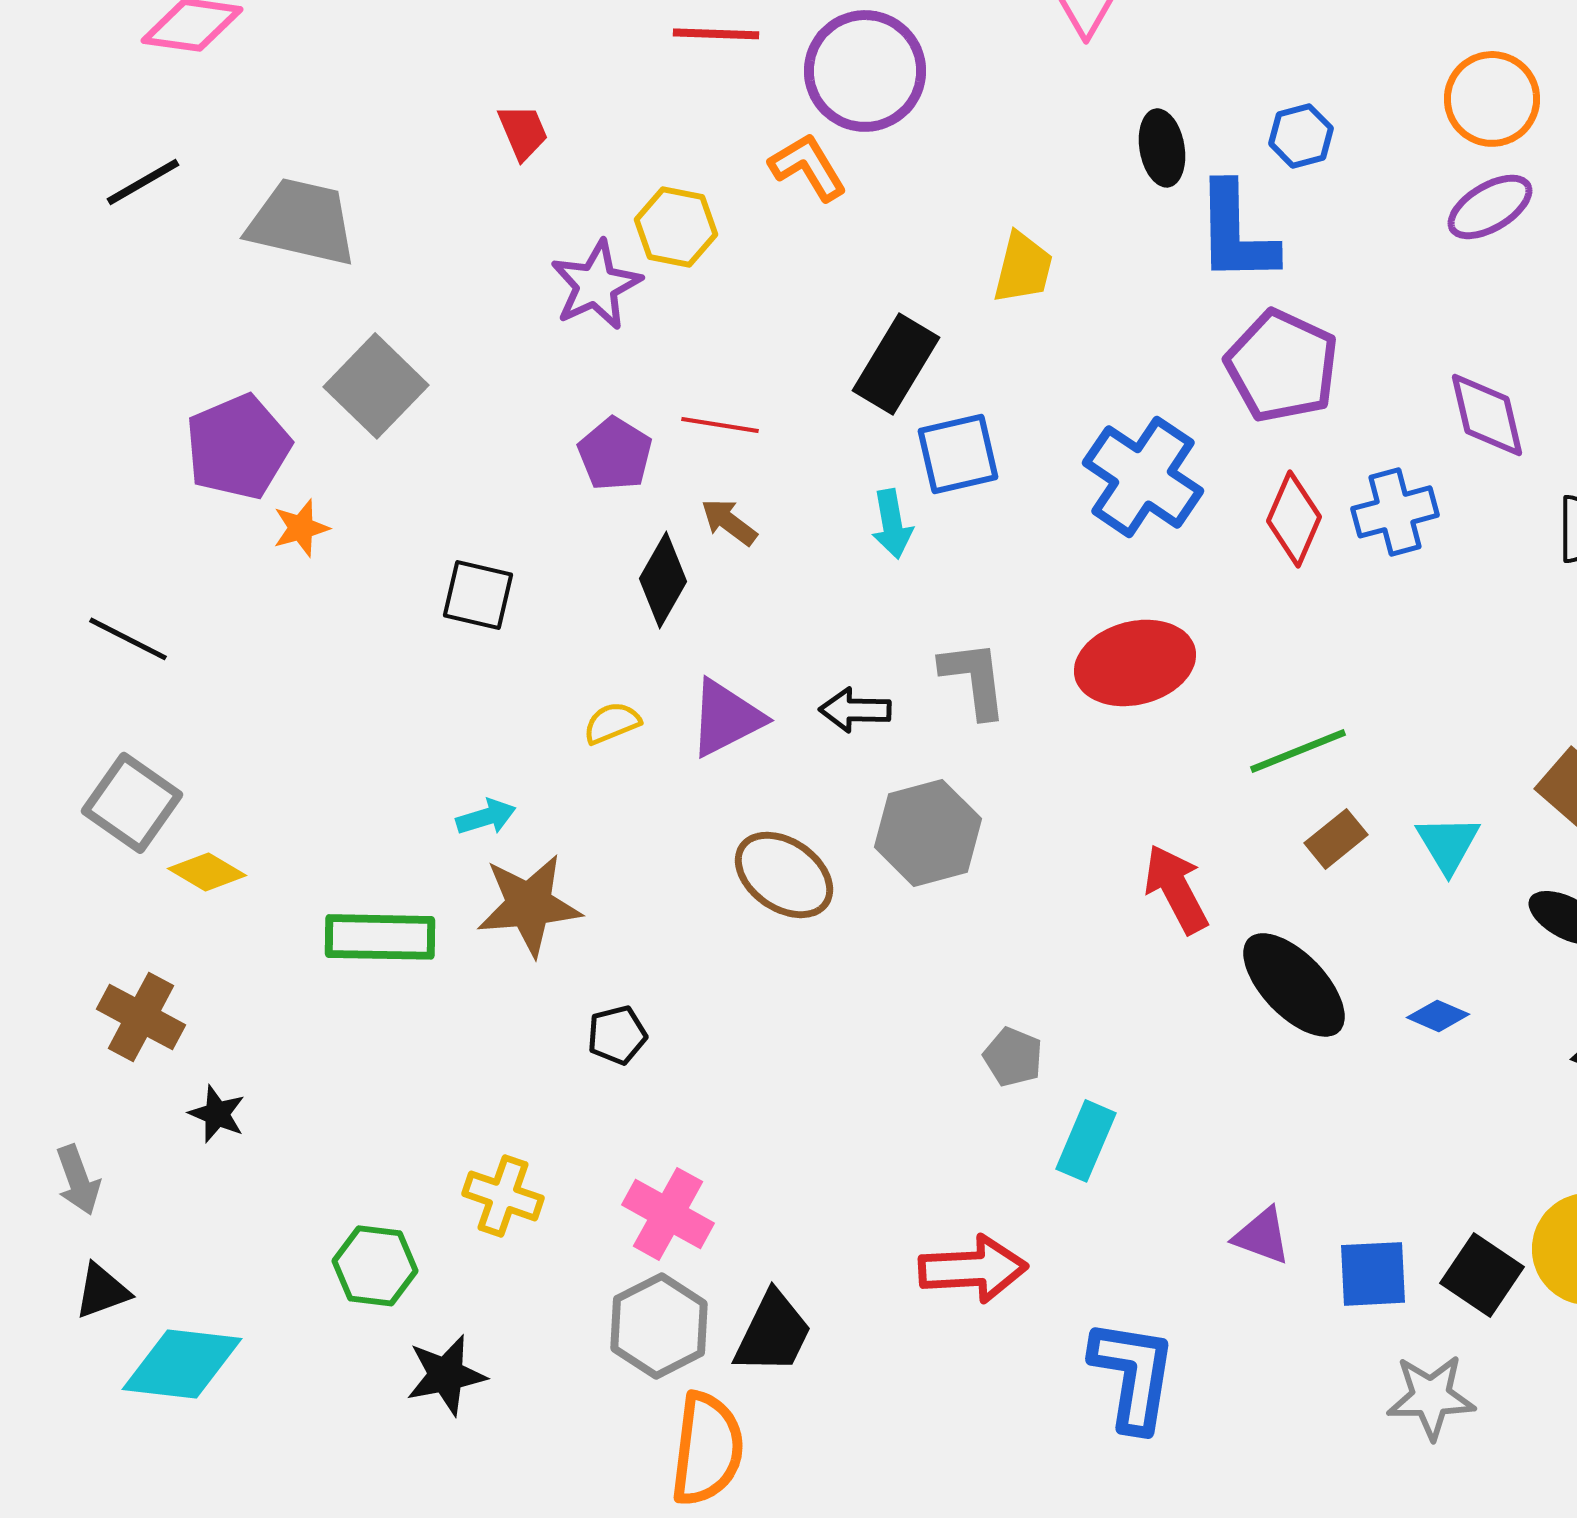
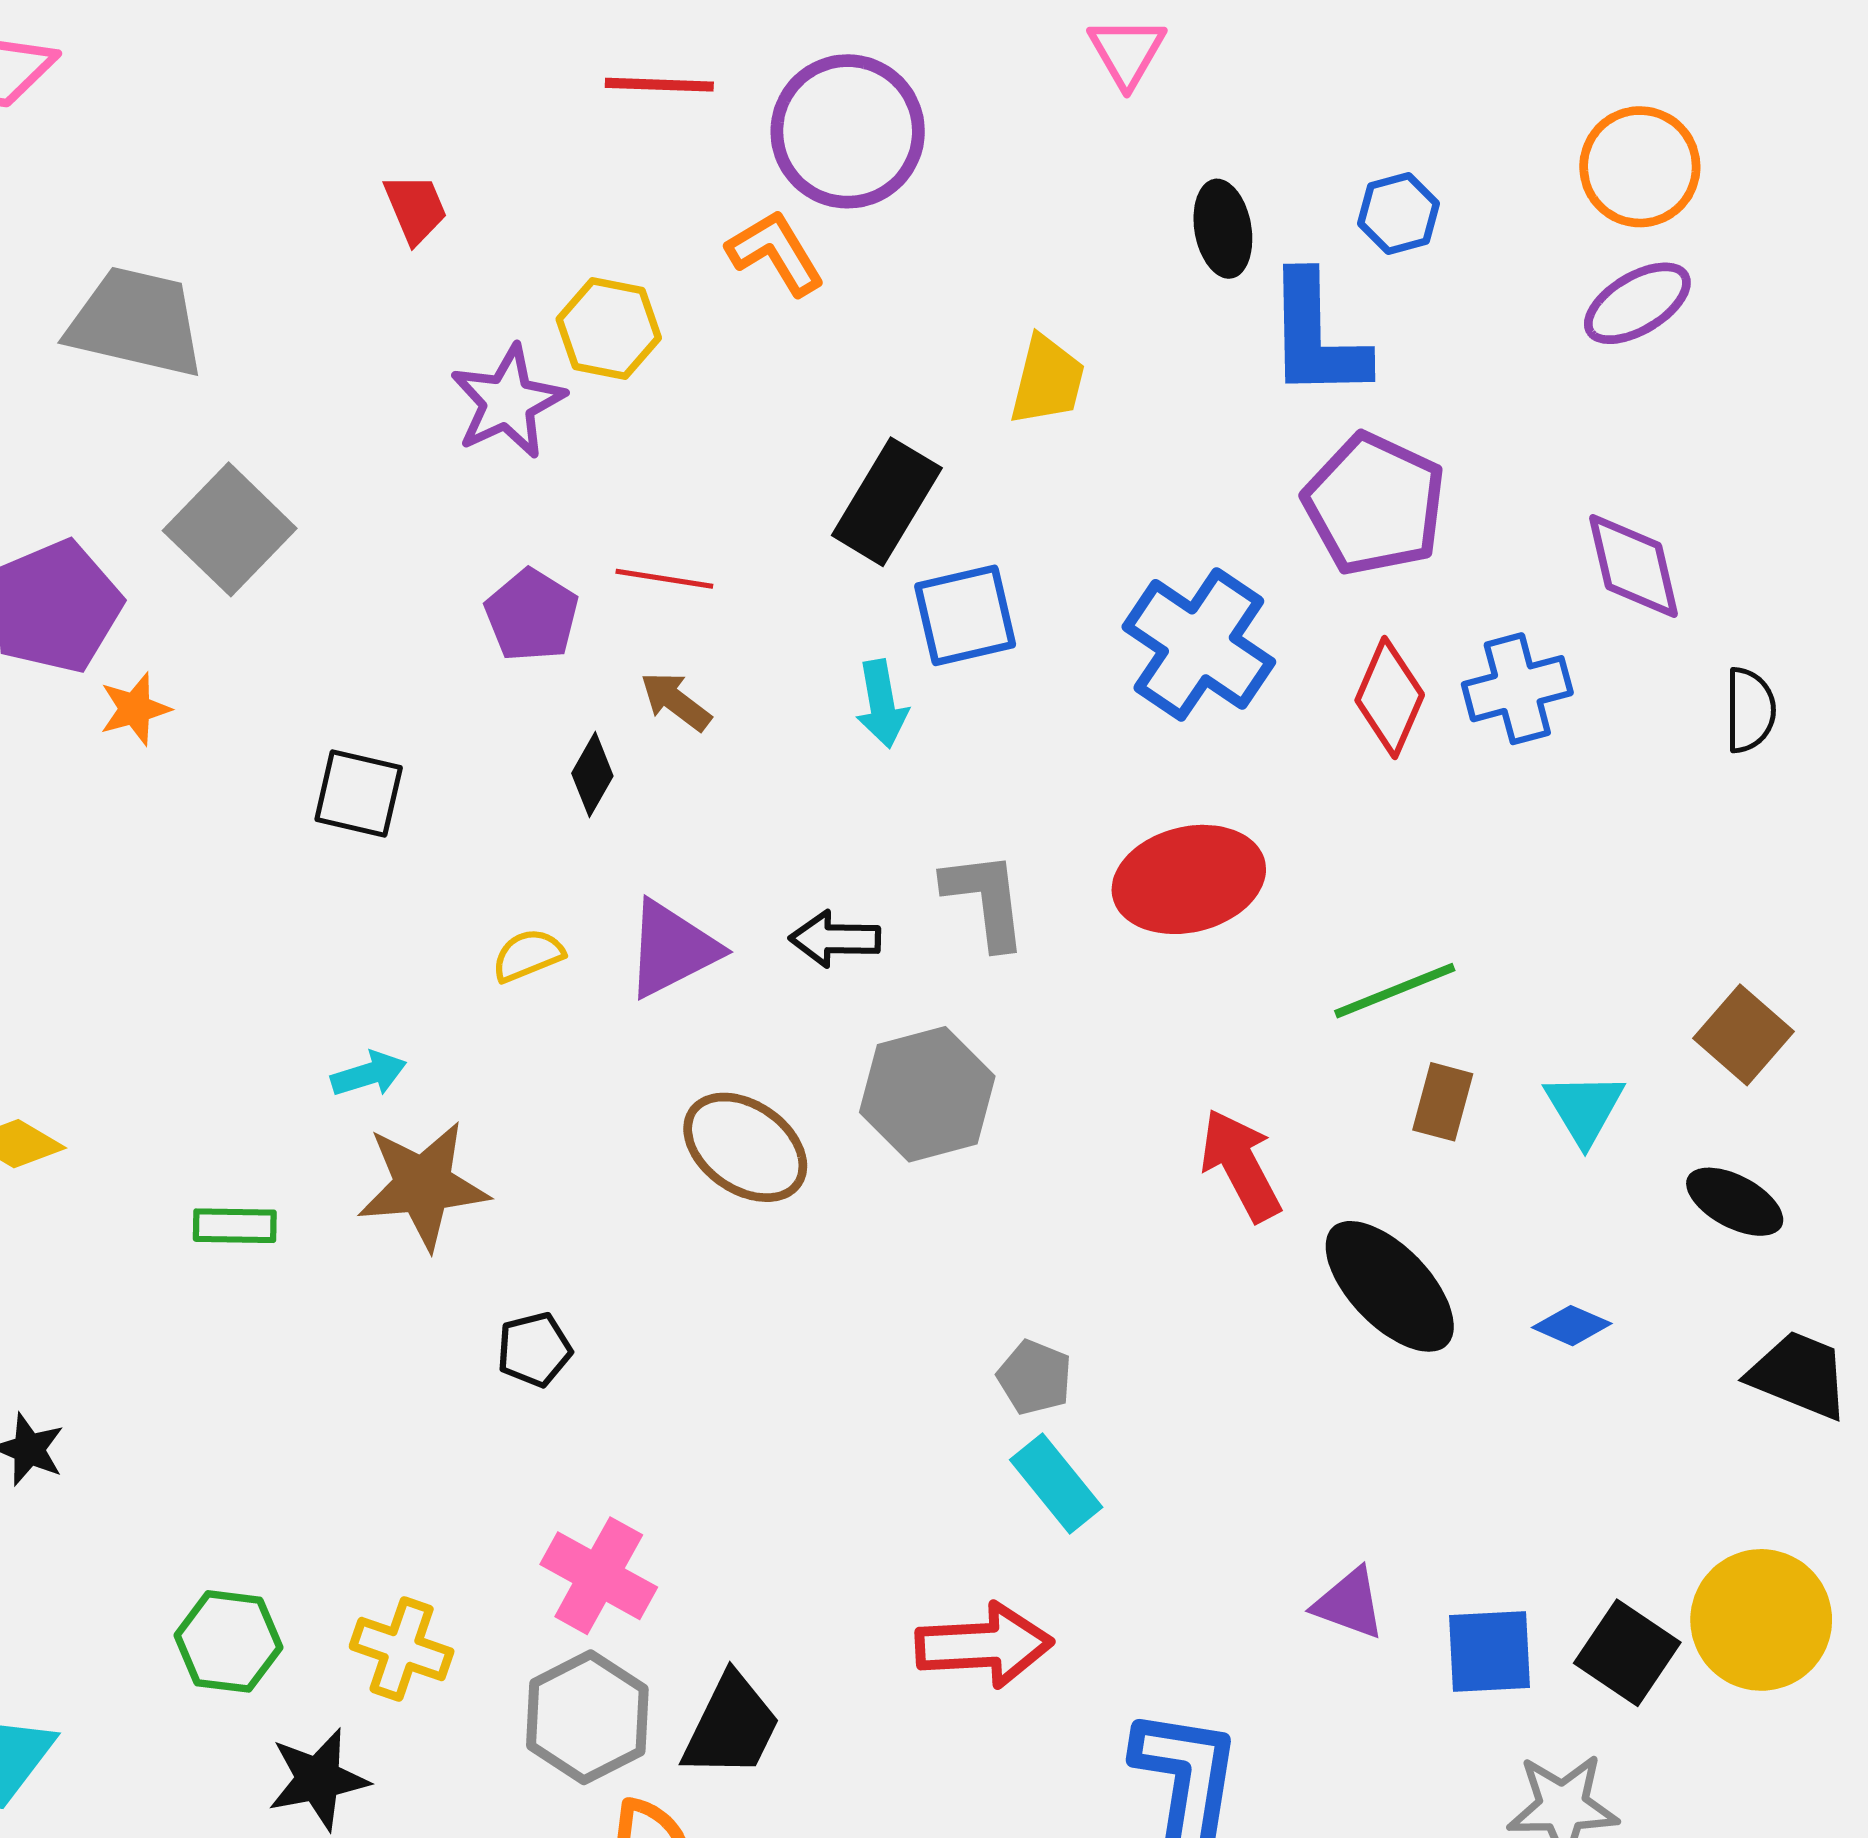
black diamond: (663, 580) -> (592, 775), size x0.7
brown rectangle: (1336, 839) -> (1443, 1102), turned -36
green rectangle: (380, 937) -> (235, 1226), size x0.6
cyan rectangle: (1086, 1141) -> (1056, 1483), moved, turned -62
yellow cross: (503, 1196) -> (402, 1649), moved

